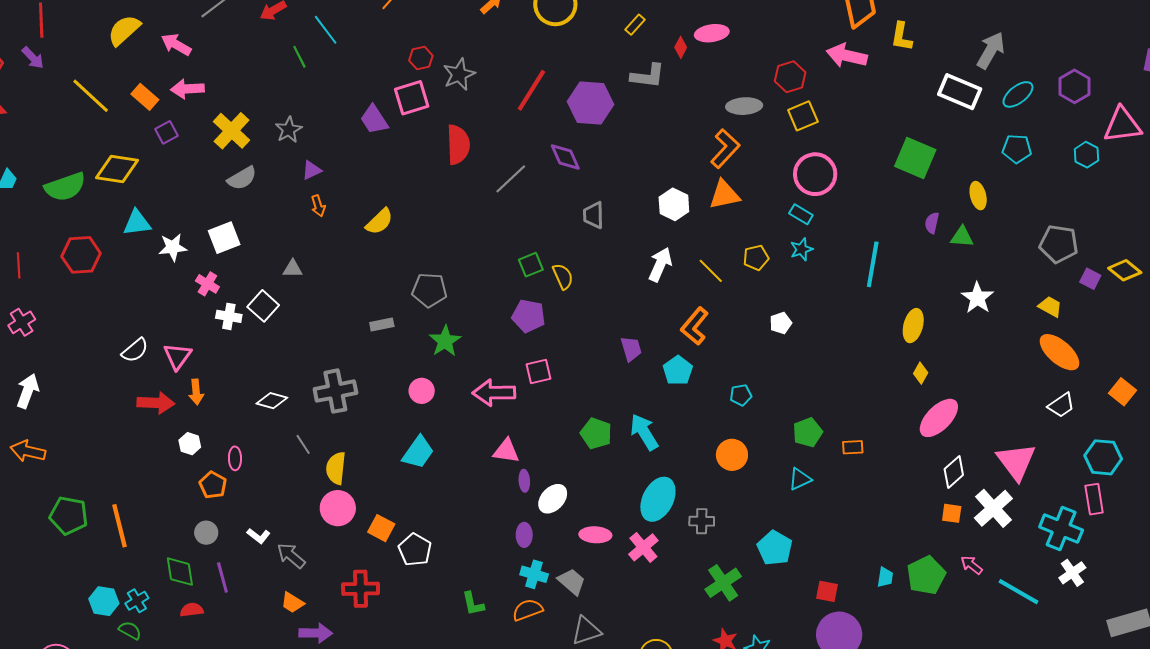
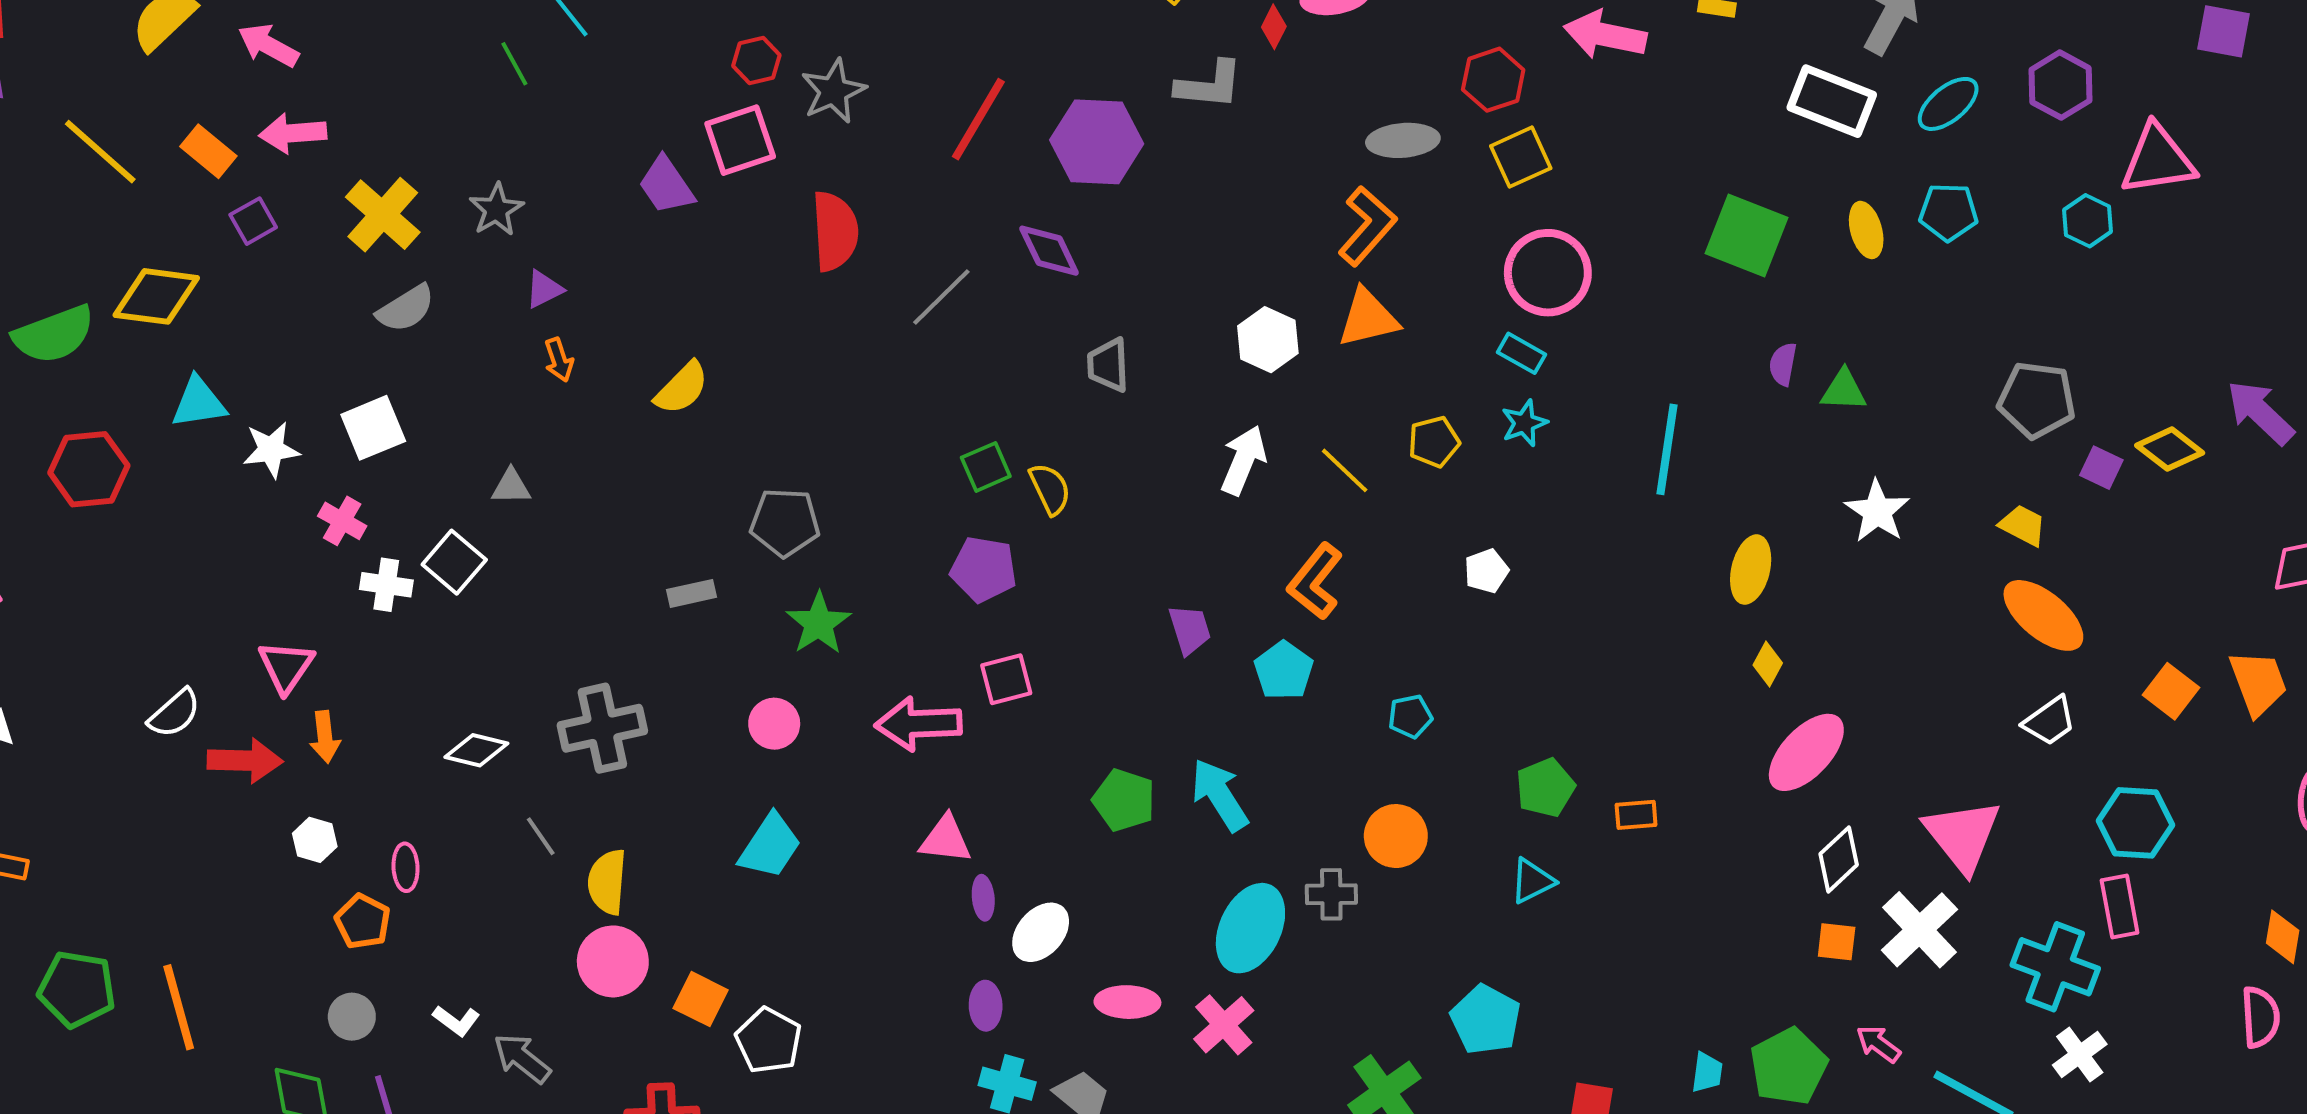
yellow ellipse: (978, 196) -> (1866, 230), moved
white semicircle: (135, 350) -> (174, 713), moved
gray cross: (702, 521) -> (1331, 894), moved

